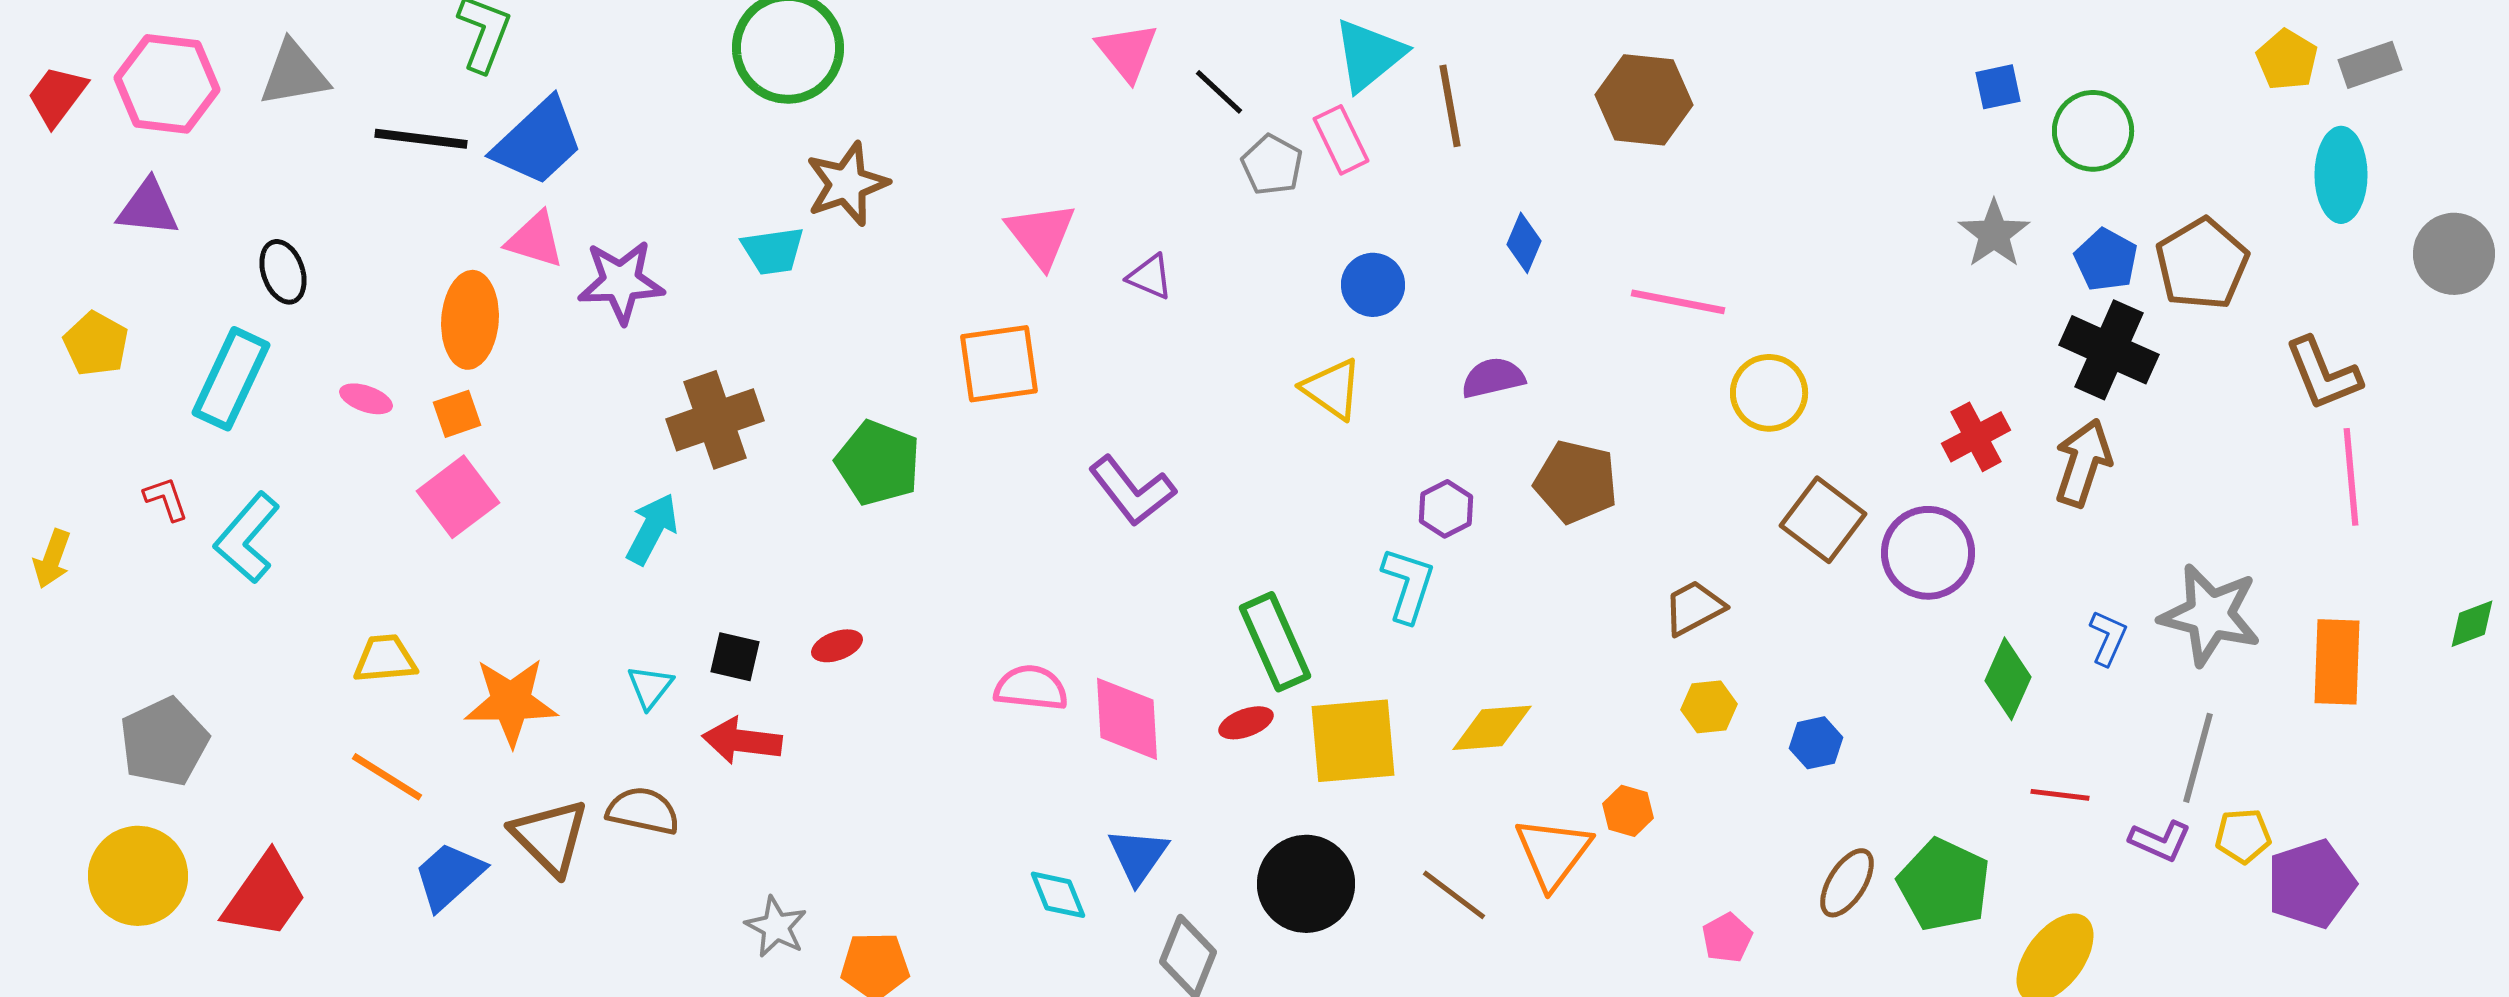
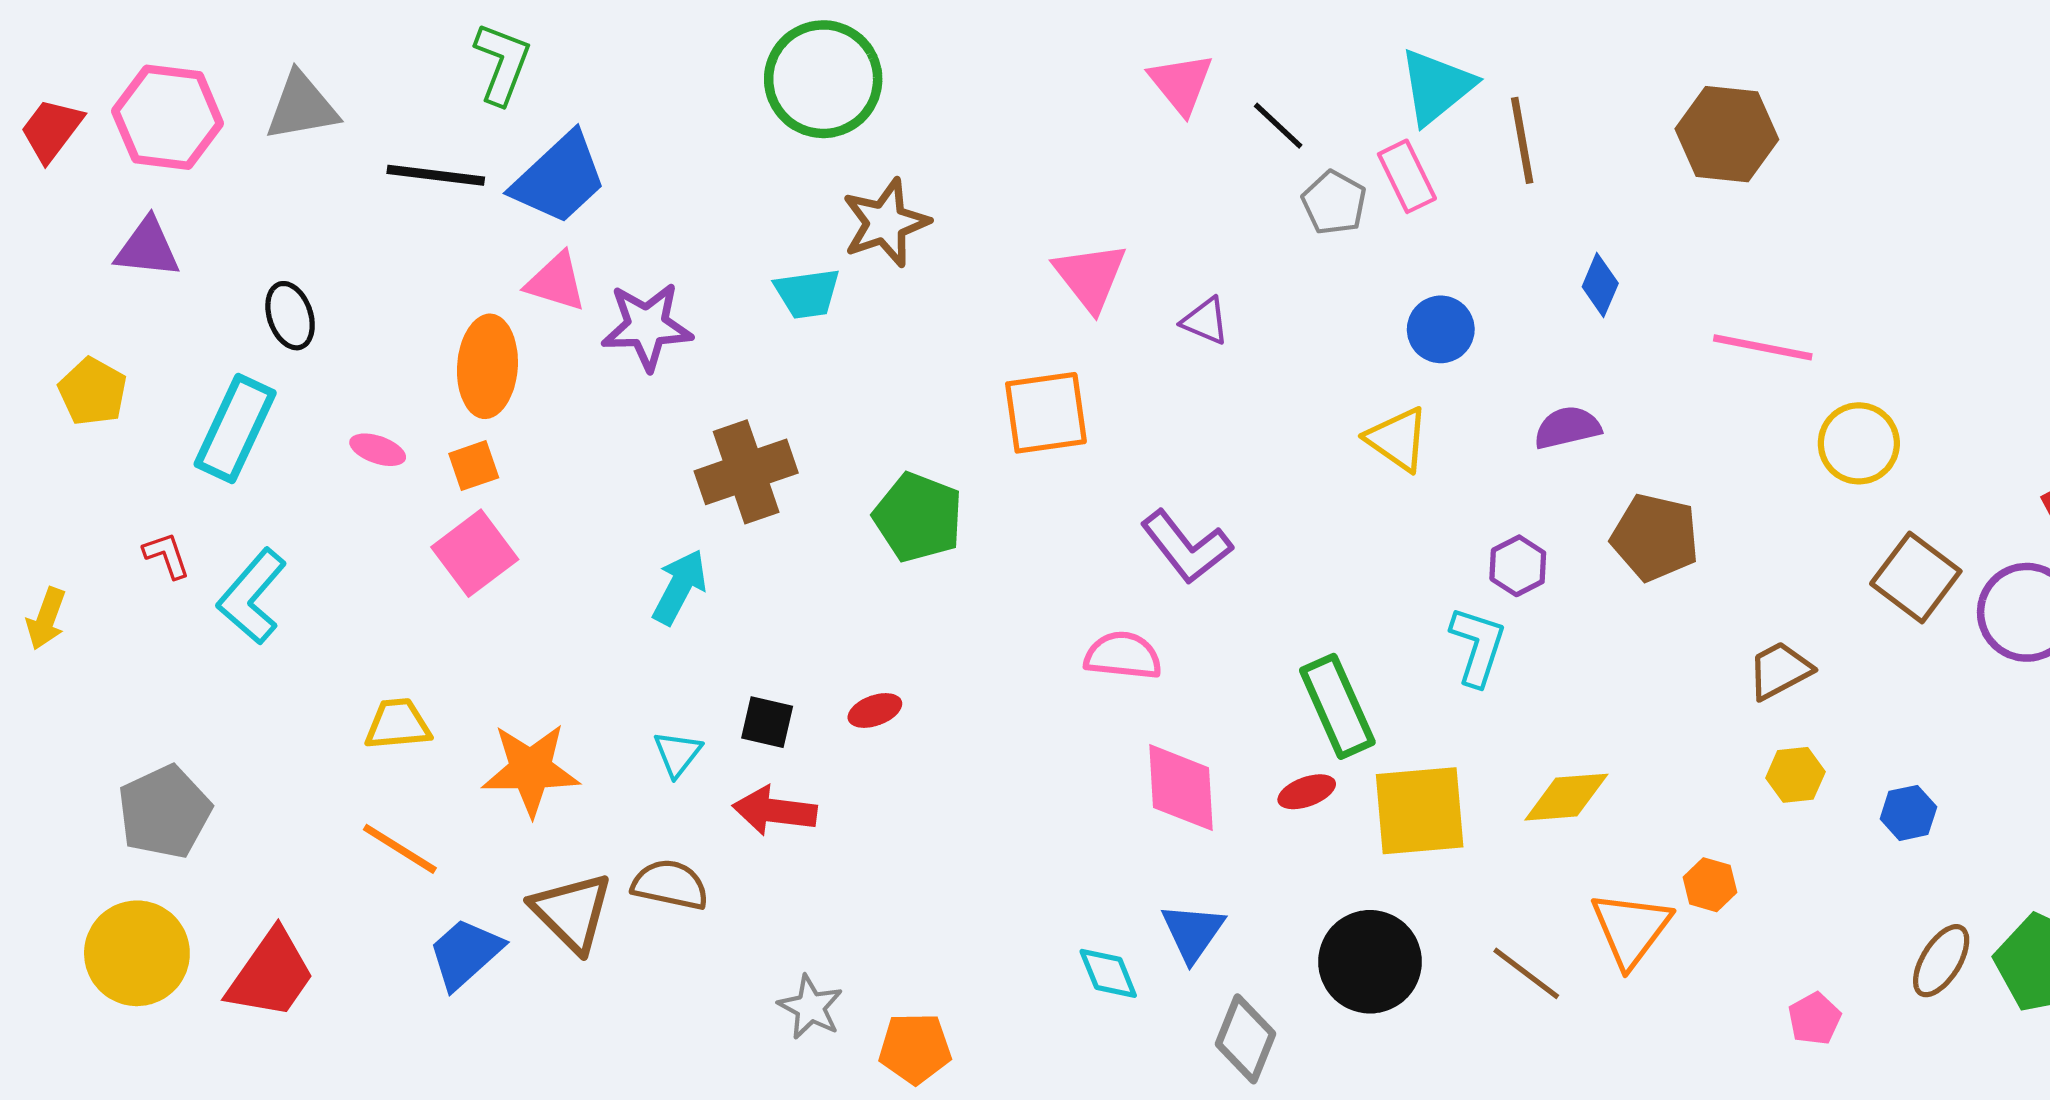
pink semicircle: (1031, 688) -> (1123, 656), moved

